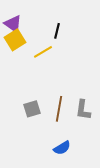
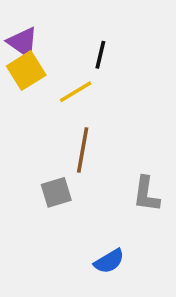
brown line: (59, 109) -> (83, 150), moved

